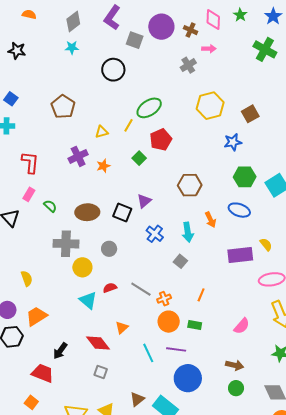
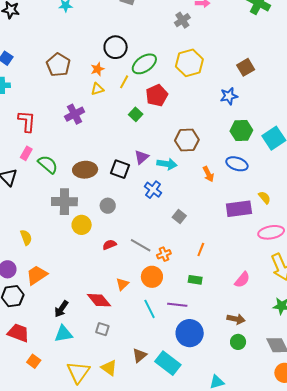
black circle: (113, 70) -> (116, 47), moved
yellow hexagon: (210, 106) -> (189, 63), moved
orange star: (103, 166) -> (97, 69), moved
green semicircle: (50, 206) -> (48, 164), size x1.5
cyan arrow: (188, 232) -> (167, 164), moved, turned -72
cyan triangle: (88, 300) -> (63, 334), moved, turned -48
orange circle: (169, 322) -> (152, 277), moved
red trapezoid: (43, 373) -> (18, 333), moved

